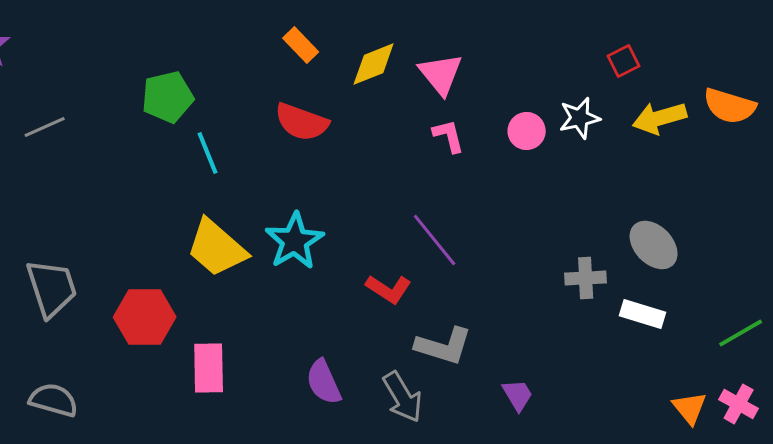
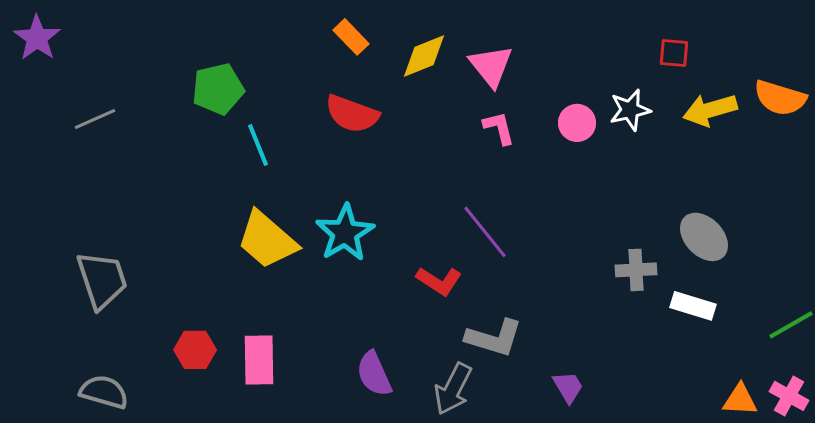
red square: (624, 61) -> (674, 53), turned 32
red hexagon: (145, 317) -> (195, 350), moved, size x0.7
gray arrow: (403, 397) -> (453, 389), turned 58
orange triangle: (690, 408) -> (740, 400), turned -48

